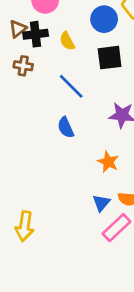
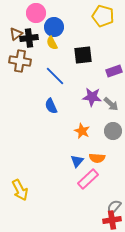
blue circle: (104, 19) -> (54, 27), moved
brown cross: (23, 66) -> (20, 61), size x1.5
yellow arrow: (25, 226) -> (20, 190), moved, turned -35

